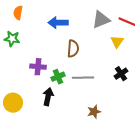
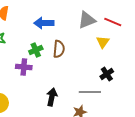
green cross: (58, 77) -> (36, 50), moved
gray line: (83, 78) -> (90, 92), moved
black arrow: (48, 97) -> (52, 97), moved

